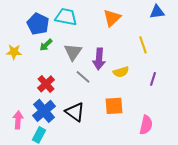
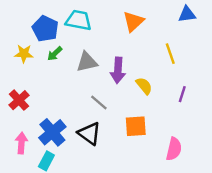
yellow star: (14, 52) -> (24, 54), moved
gray triangle: (73, 52) -> (87, 62), turned 42
yellow semicircle: (121, 72) -> (144, 86), turned -112
gray line: (83, 77) -> (99, 102), moved
red cross: (46, 84) -> (19, 100), moved

